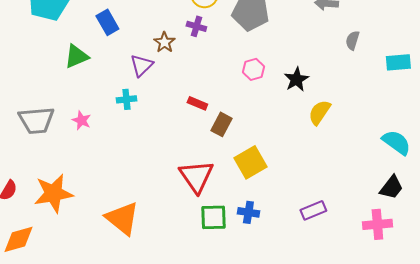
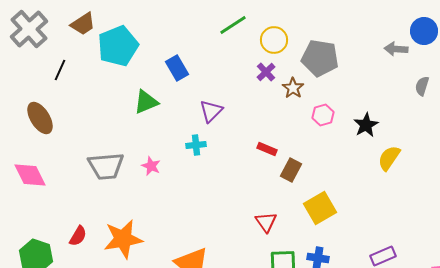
purple cross: (196, 26) -> (266, 72), turned 30
brown star: (164, 42) -> (293, 88), moved
red triangle: (196, 176) -> (266, 222), size x0.6

